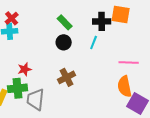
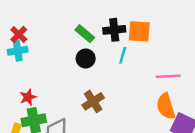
orange square: (121, 14) -> (139, 31), moved
black cross: (102, 21) -> (114, 30), moved
red star: (25, 69) -> (28, 97), moved

